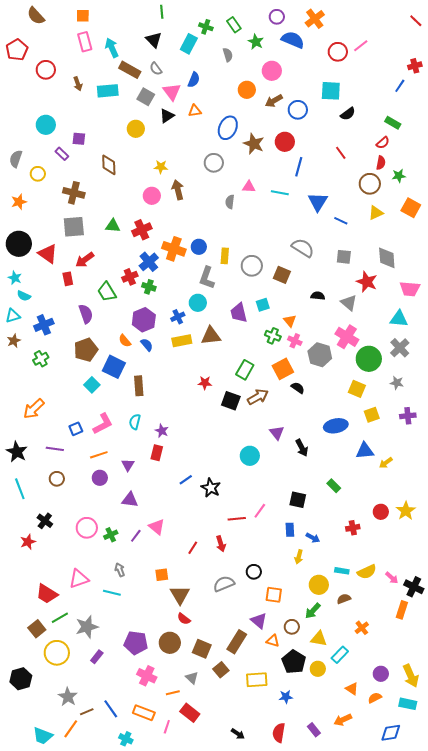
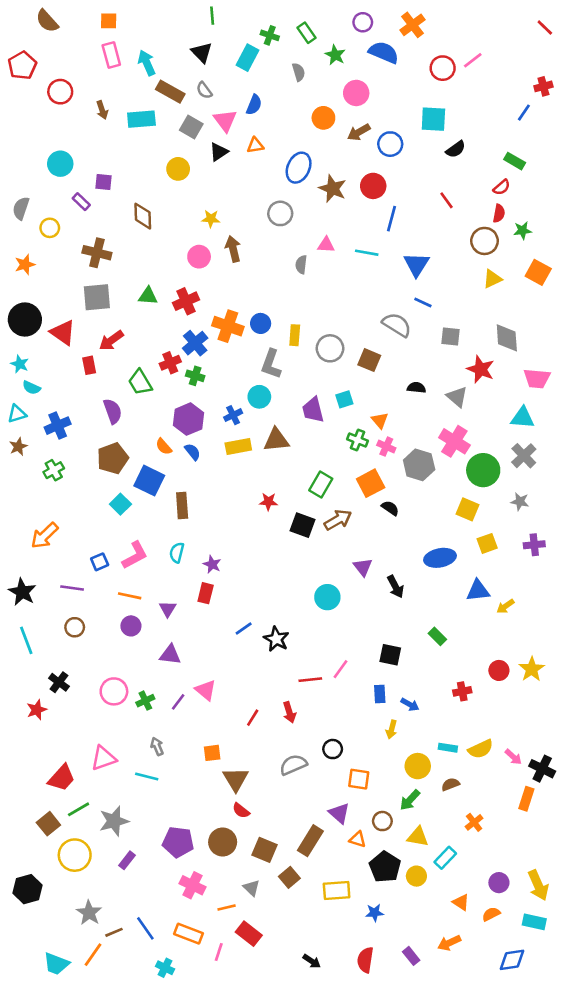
blue line: (341, 221) -> (423, 302), moved
orange line: (99, 455) -> (130, 596), turned 30
red trapezoid: (47, 594) -> (62, 778), turned -80

